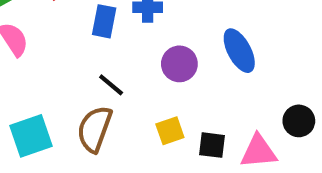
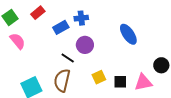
blue rectangle: (104, 21) -> (61, 27), turned 56
purple circle: (179, 64) -> (85, 45), moved

